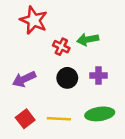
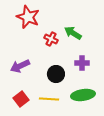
green arrow: (88, 39) -> (73, 33), turned 42
black circle: (67, 78) -> (56, 74), moved

